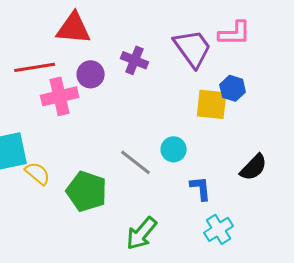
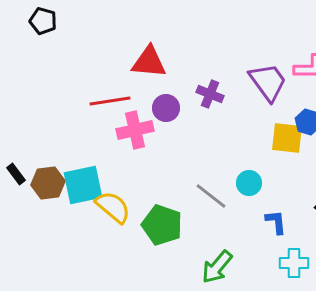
yellow semicircle: (38, 173) -> (113, 207), size x1.4
cyan cross: (219, 229) -> (294, 263), turned 32

